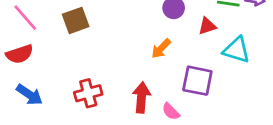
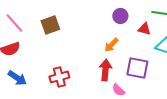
red triangle: (207, 26) -> (144, 29), turned 32
red arrow: (141, 97) -> (105, 70), moved

